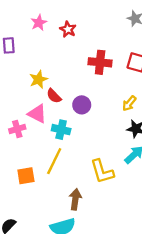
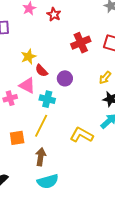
red cross: (100, 62) -> (81, 43), turned -30
yellow L-shape: (102, 171) -> (82, 135), turned 135
brown arrow: (75, 199) -> (41, 157), moved

